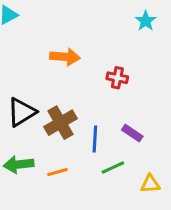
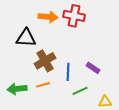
red cross: (117, 78) -> (74, 16), moved, size x1.5
black triangle: (22, 112) -> (26, 38), moved, turned 35
orange line: (57, 172) -> (43, 85), moved

